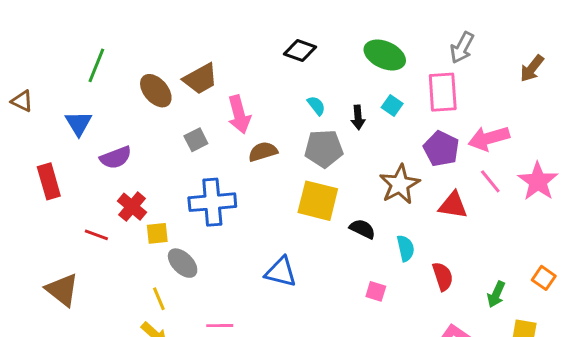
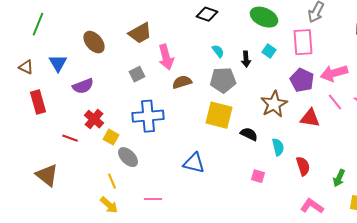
green line: (96, 65) -> (38, 24), moved
brown ellipse: (156, 91) -> (94, 42), moved
brown triangle: (22, 101) -> (26, 67), moved
yellow square: (157, 233) -> (111, 137), turned 35

